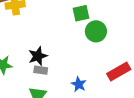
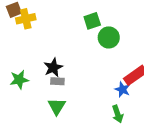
blue star: (79, 84) -> (122, 89), moved

